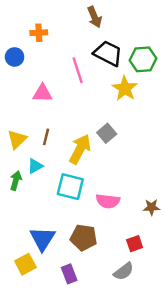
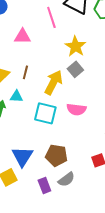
yellow star: (125, 88) -> (75, 46), moved
cyan triangle: (35, 166) -> (16, 96), turned 32
pink semicircle: (108, 201) -> (76, 109), moved
gray semicircle: (124, 271) -> (66, 179), moved

